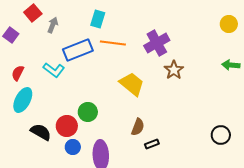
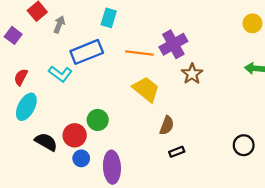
orange line: (113, 43) -> (139, 53), moved
brown semicircle: (138, 127) -> (167, 125), moved
black rectangle: (152, 144) -> (177, 152), moved

